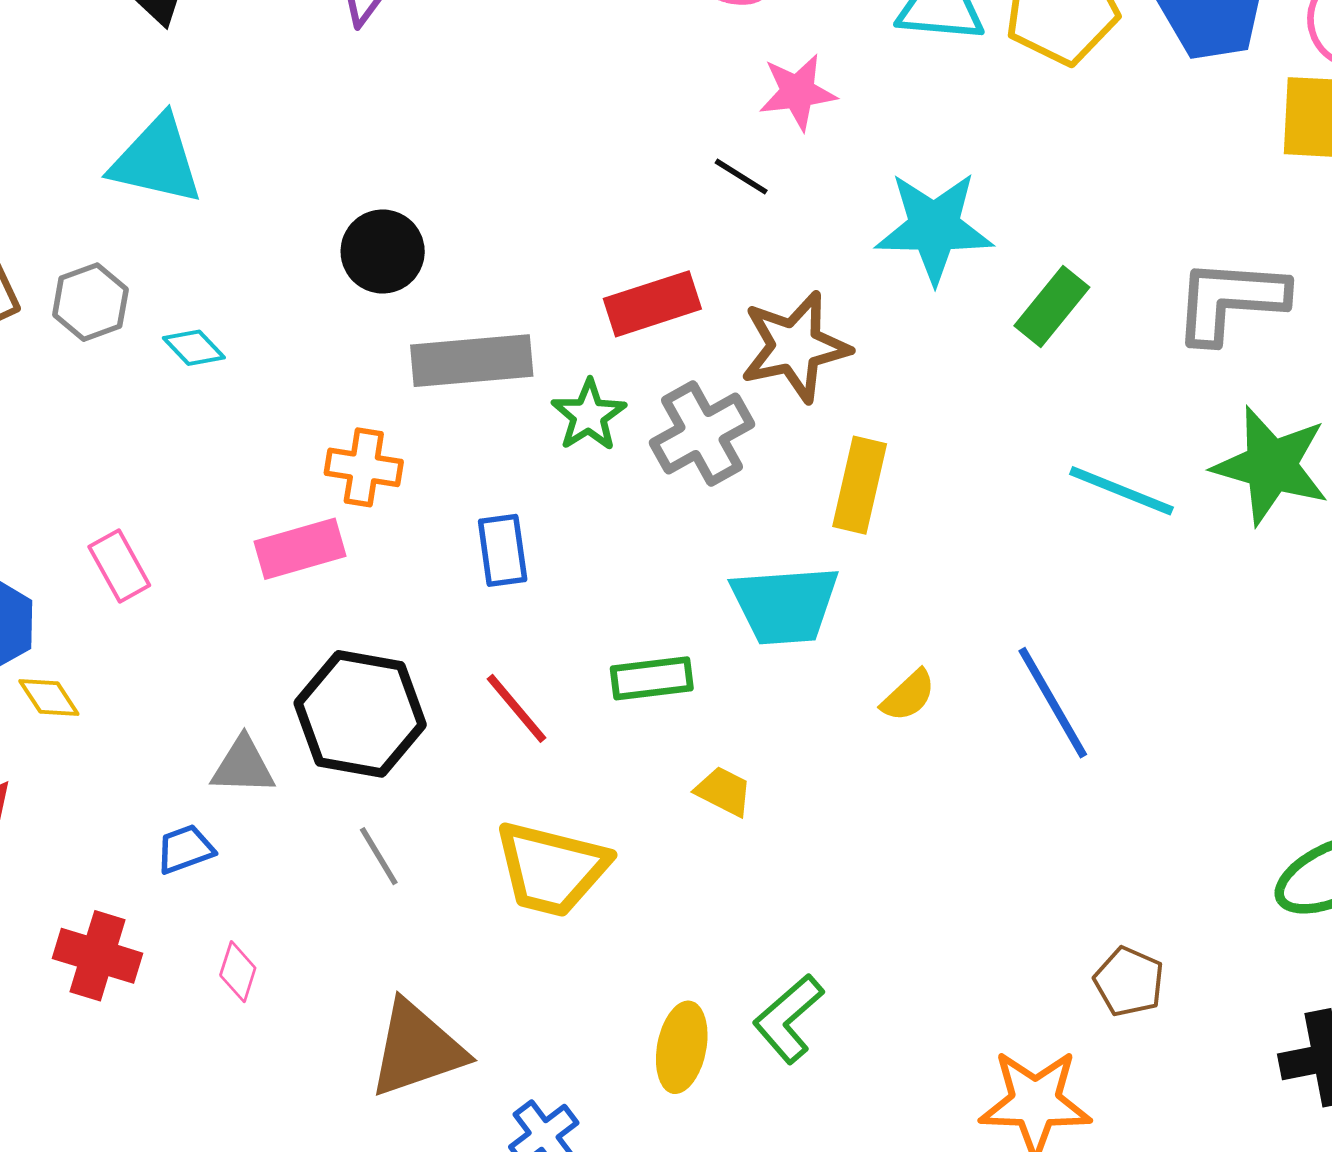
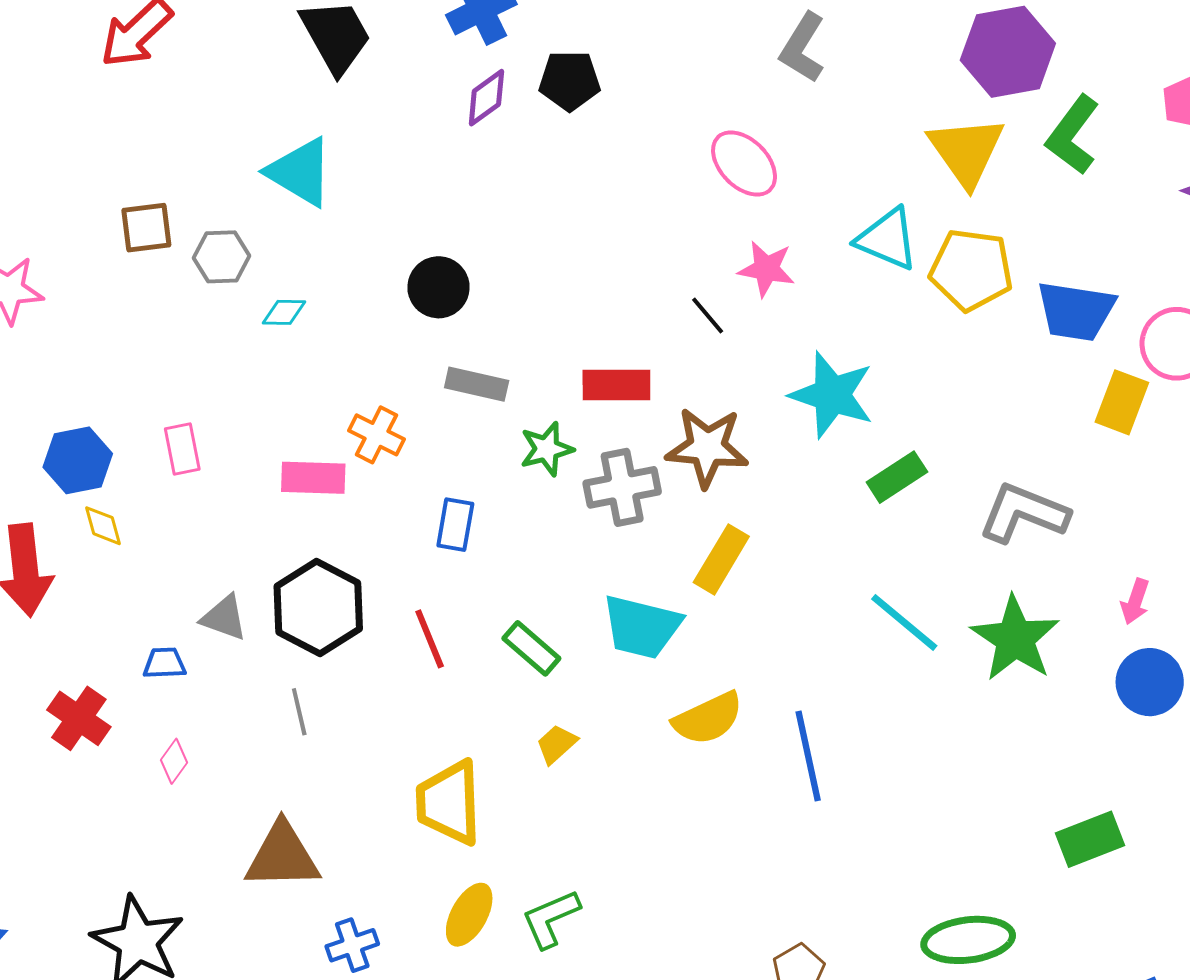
cyan diamond: (194, 348) -> (284, 312), turned -63
gray rectangle: (472, 361) -> (477, 384), size x0.7
green rectangle: (652, 678) -> (531, 648), turned 30
yellow semicircle: (908, 696) -> (708, 718), size x1.6
yellow trapezoid: (724, 791) -> (556, 744), turned -87
yellow trapezoid: (551, 869) -> (449, 803), moved, turned 56

